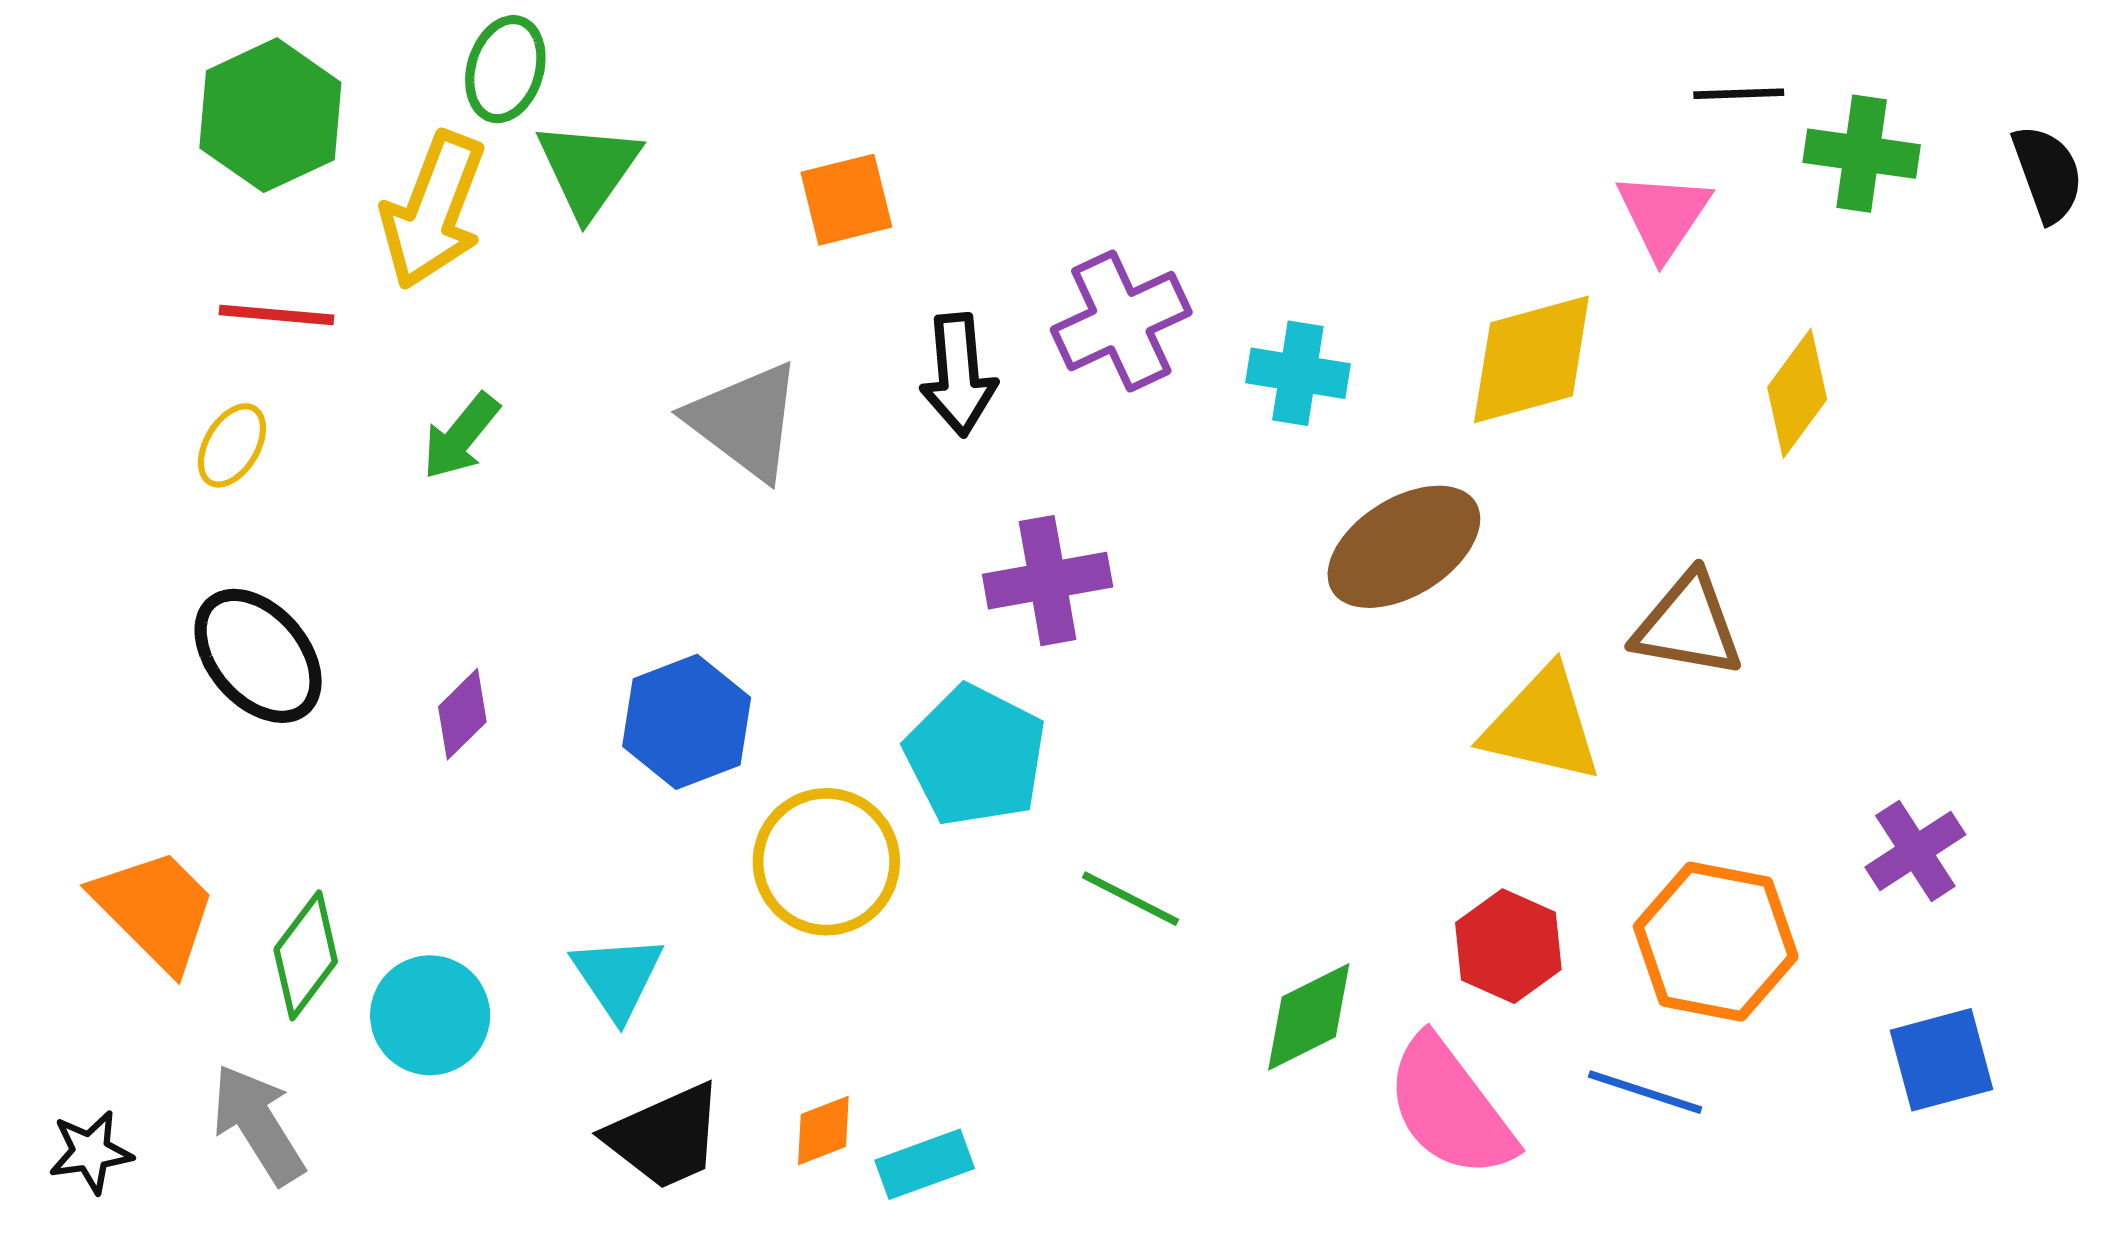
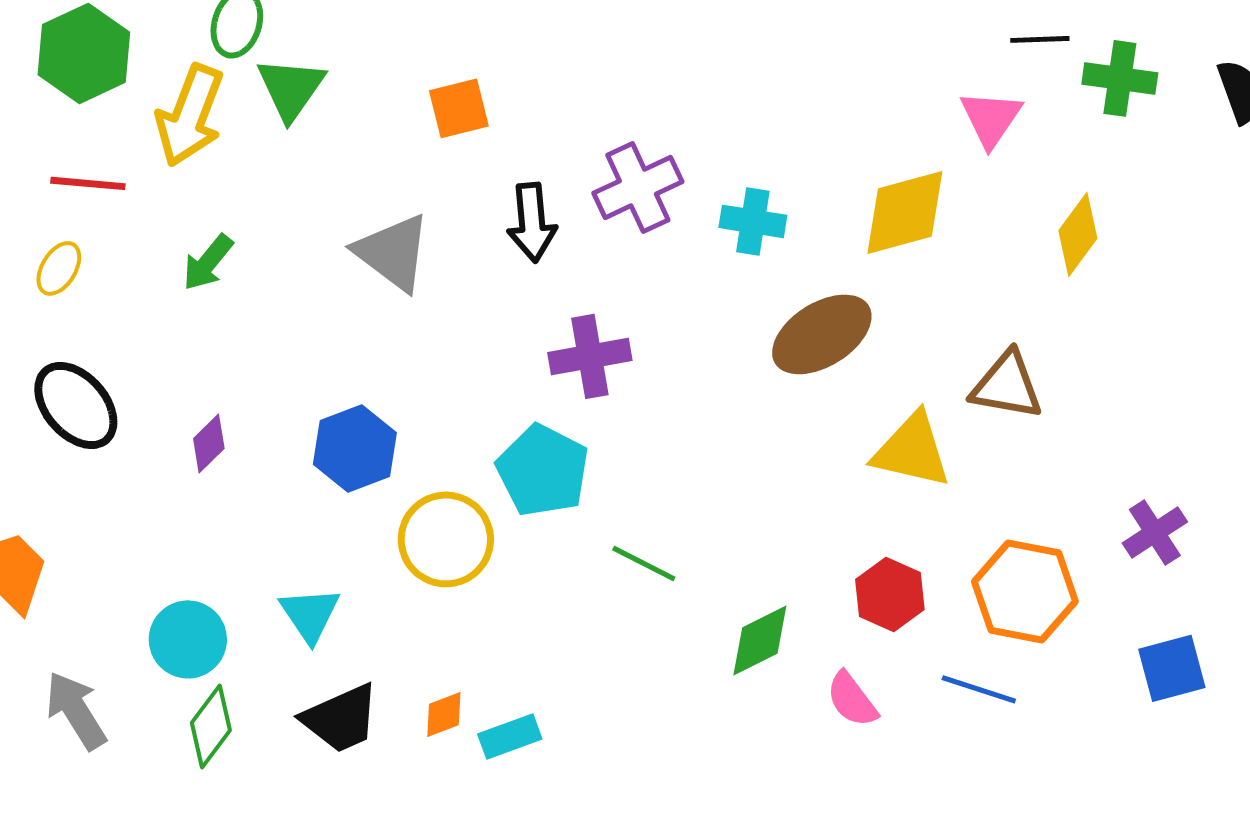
green diamond: (306, 955) -> (211, 726), moved
pink semicircle: (1450, 1107) -> (852, 699), size x0.6

